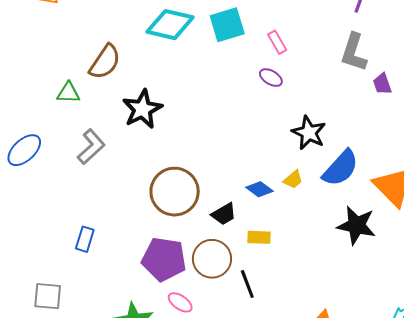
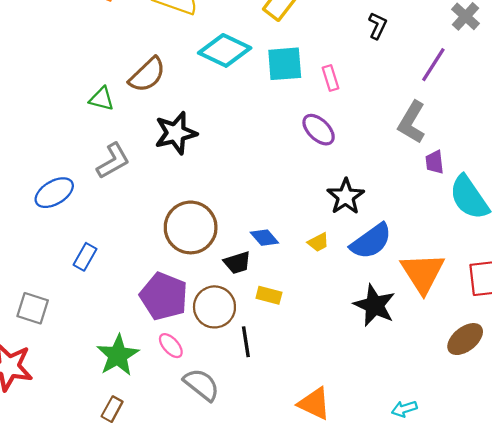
pink rectangle: (277, 42) -> (330, 78), moved
purple ellipse: (271, 78) -> (319, 130), size x1.4
blue ellipse: (24, 150) -> (54, 193), moved
blue diamond: (260, 189) -> (264, 238), moved

